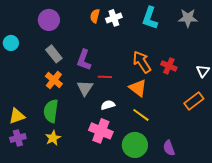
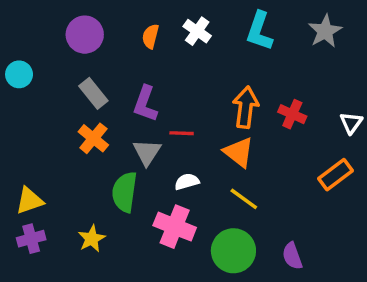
orange semicircle: (95, 16) -> (150, 36), moved
white cross: (114, 18) -> (197, 31), turned -35
gray star: (188, 18) -> (325, 31), turned -30
orange arrow: (142, 62) -> (246, 107), turned 40
green semicircle: (51, 111) -> (125, 192), moved

